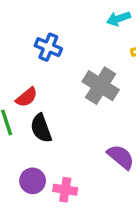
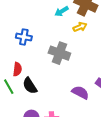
red semicircle: (27, 97) -> (17, 69), turned -32

